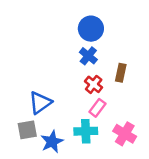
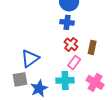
blue cross: (88, 56) -> (67, 22), turned -32
brown rectangle: (121, 73) -> (92, 47), moved

